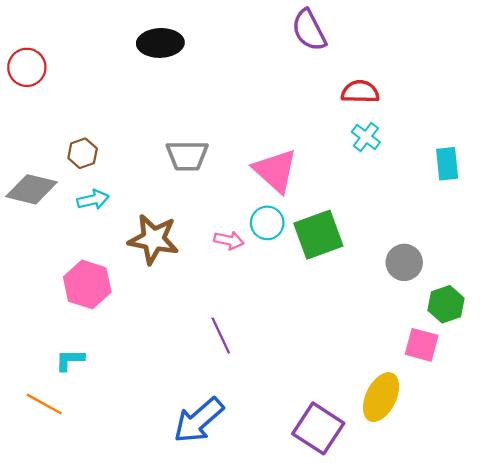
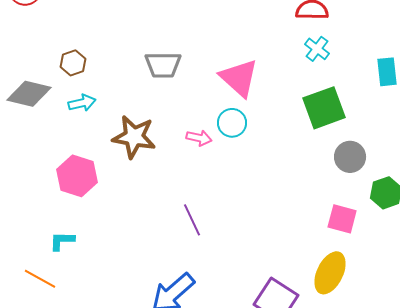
green square: (318, 235) -> (324, 108), moved
pink square: (422, 345) -> (342, 219), moved

